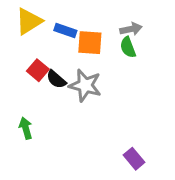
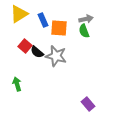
blue rectangle: (65, 30) -> (43, 20), turned 48

